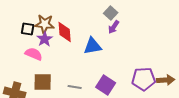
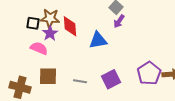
purple pentagon: (144, 79) -> (149, 73), turned -30
purple square: (106, 85) -> (111, 79), turned 30

